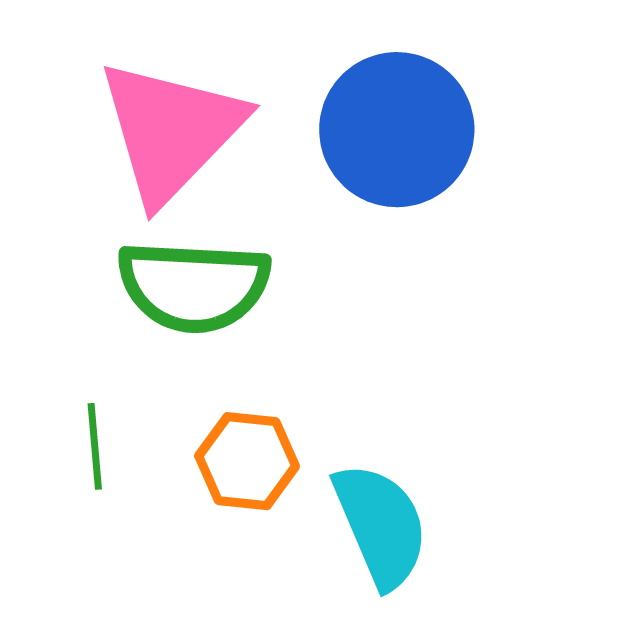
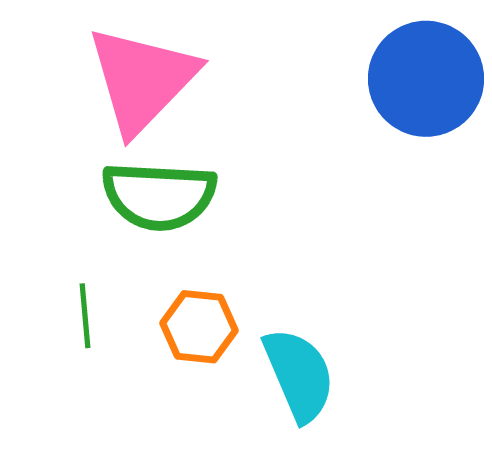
blue circle: (397, 130) -> (426, 79), moved

